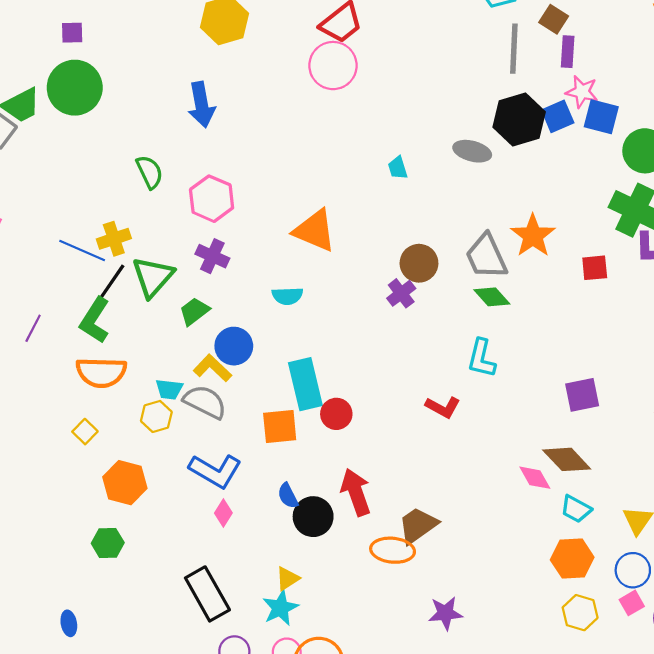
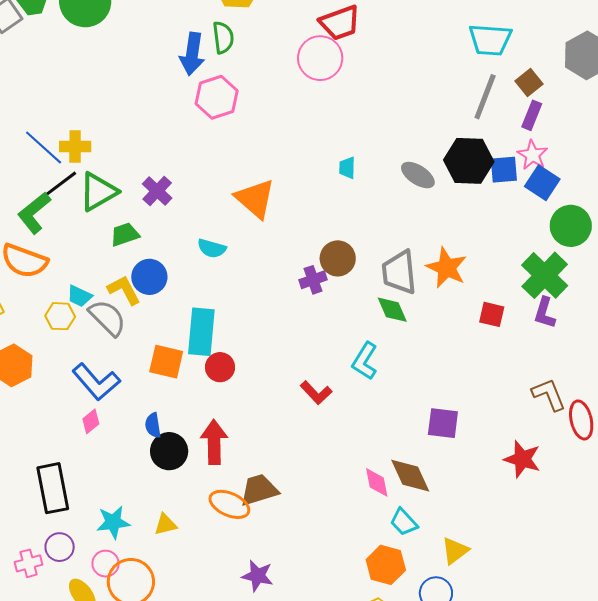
green semicircle: (150, 172) -> (223, 38), moved
pink hexagon: (212, 199) -> (217, 97), moved
orange star: (533, 236) -> (447, 268), turned -30
yellow triangle: (287, 578) -> (165, 525), moved

